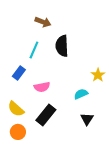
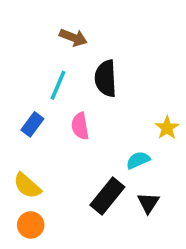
pink semicircle: (42, 87) -> (80, 126), moved, turned 91
black rectangle: (46, 115) -> (107, 196), moved

